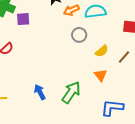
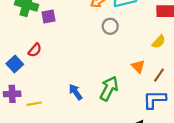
yellow semicircle: (102, 51) -> (159, 42), moved
brown line: (124, 57) -> (159, 75), moved

